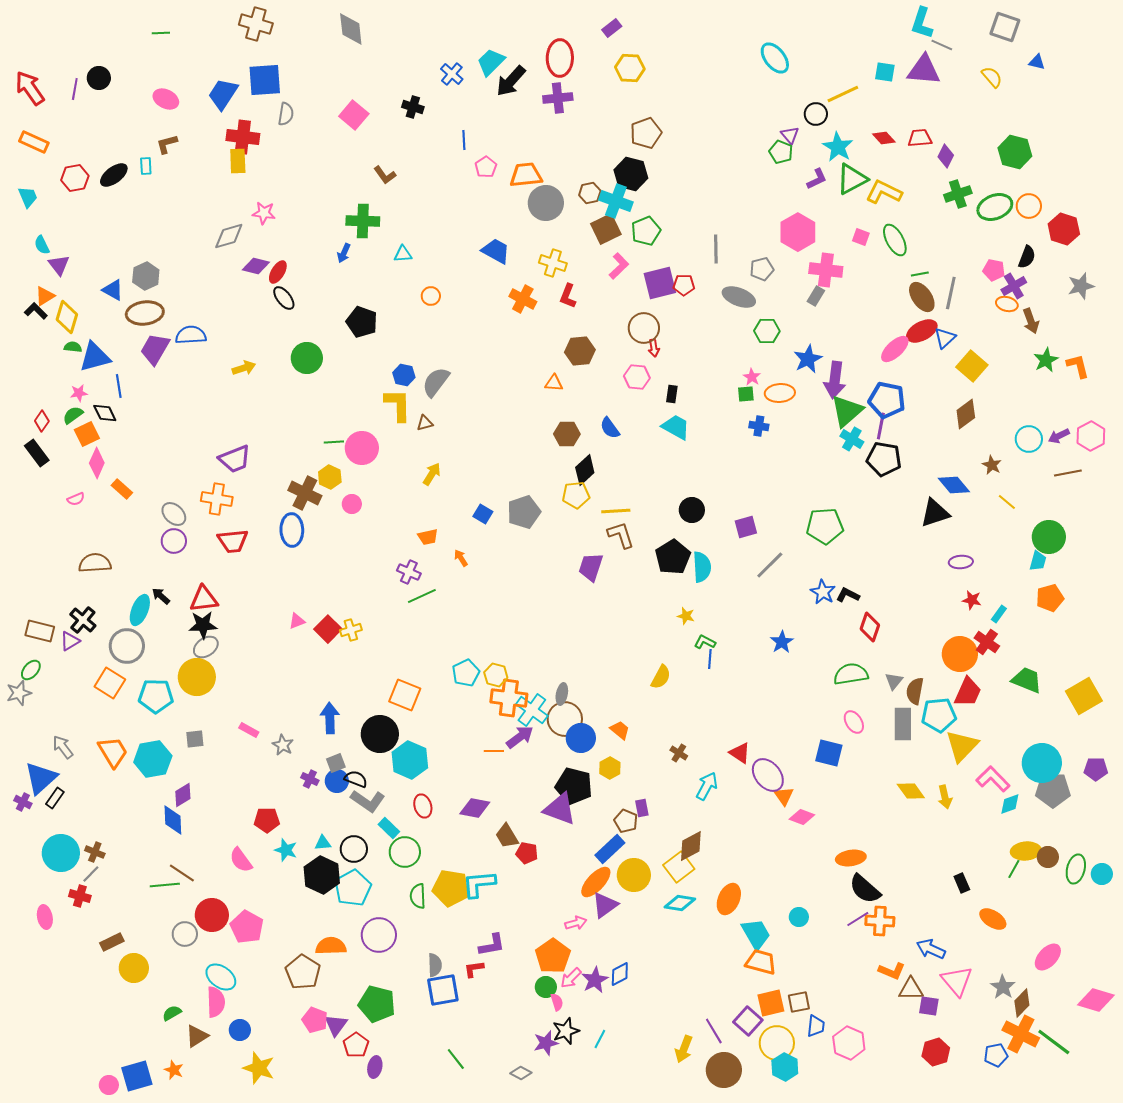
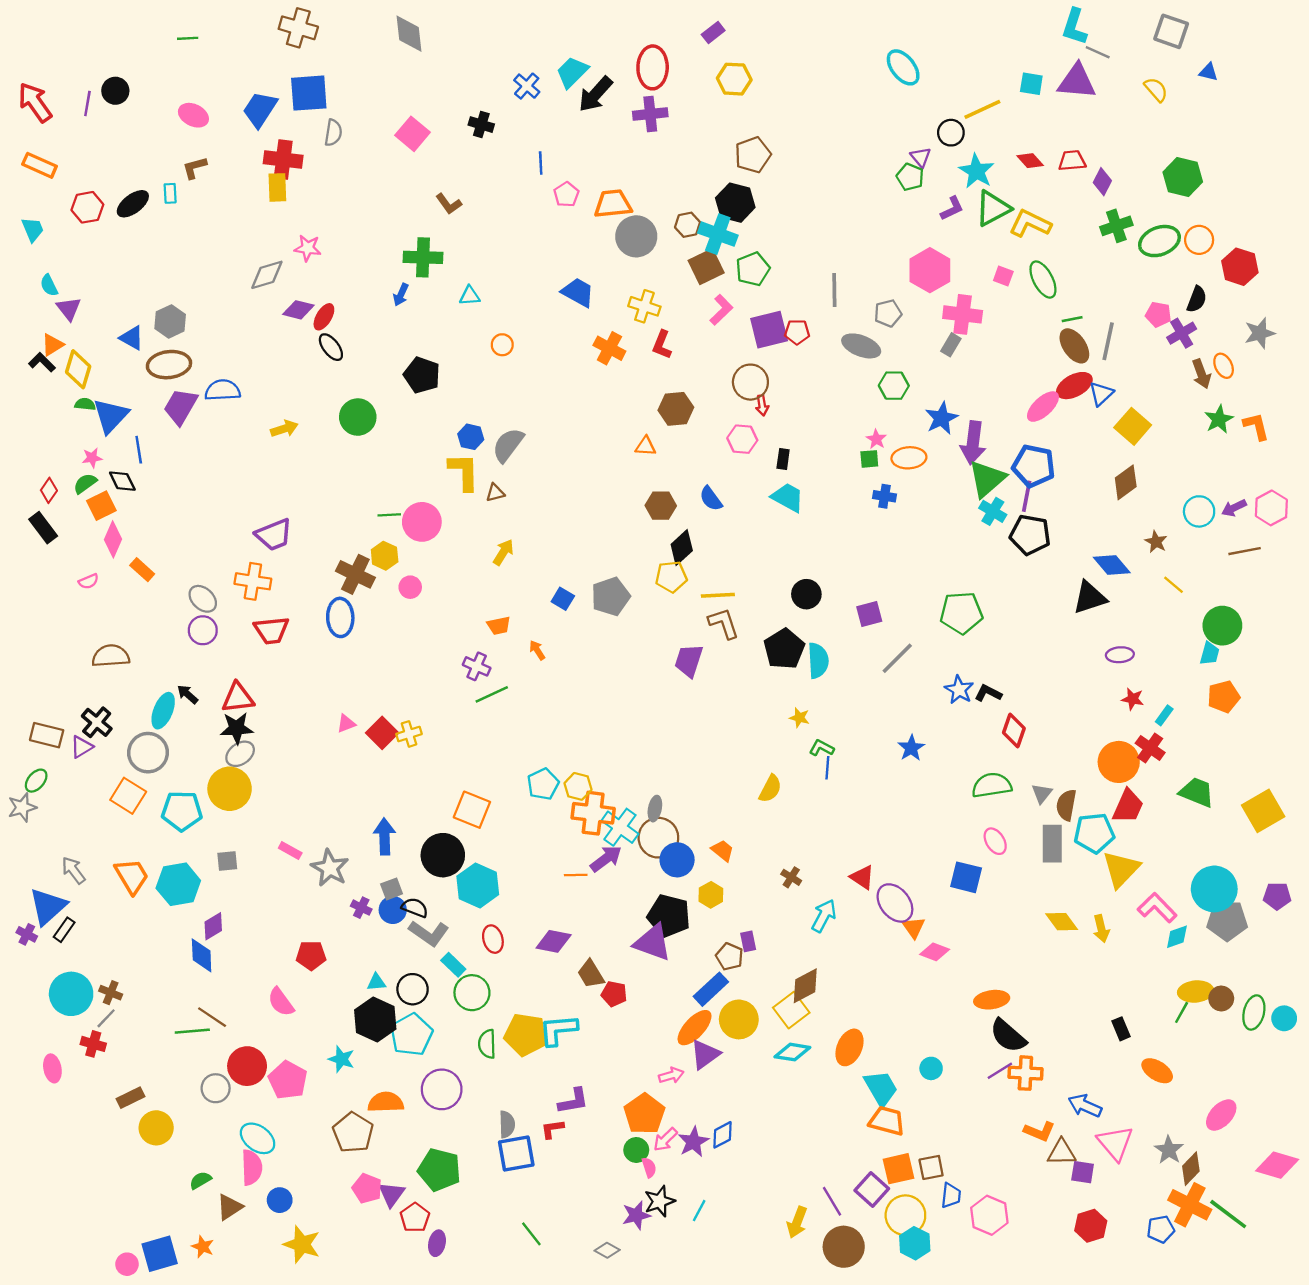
orange ellipse: (1007, 304) -> (1224, 366), moved, turned 50
blue triangle: (95, 357) -> (111, 416), turned -32
gray star: (283, 745) -> (330, 868), size x1.5
cyan star: (286, 850) -> (341, 1059), moved

